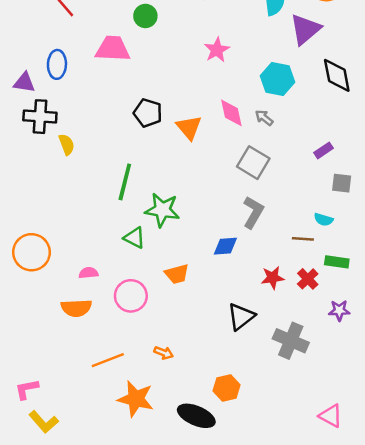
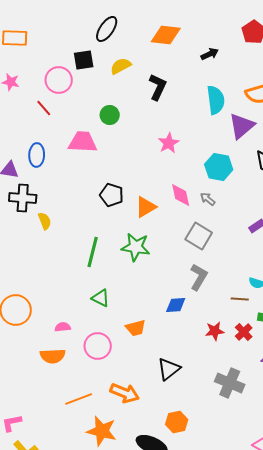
orange triangle: (189, 127) -> (146, 207), turned 40
green star: (162, 210) -> (136, 247), moved
black triangle: (241, 316) -> (169, 369), moved
orange arrow: (164, 353) -> (125, 393), size x1.8

